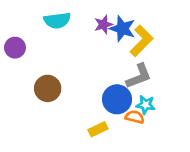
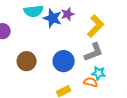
blue star: (122, 29) -> (53, 18), moved
blue circle: (117, 99) -> (64, 61), moved

